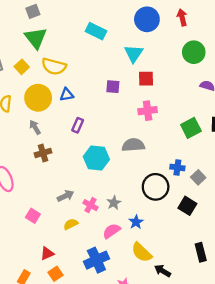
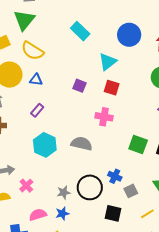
green square: (191, 128) -> (138, 145), turned 30
gray star: (114, 203) -> (64, 192), moved
black square: (187, 206) -> (113, 213), turned -36

